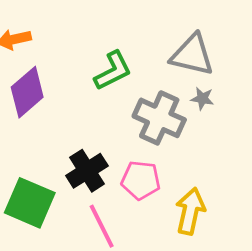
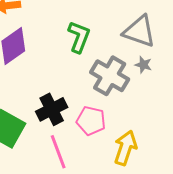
green L-shape: (113, 71) -> (79, 37), turned -48

